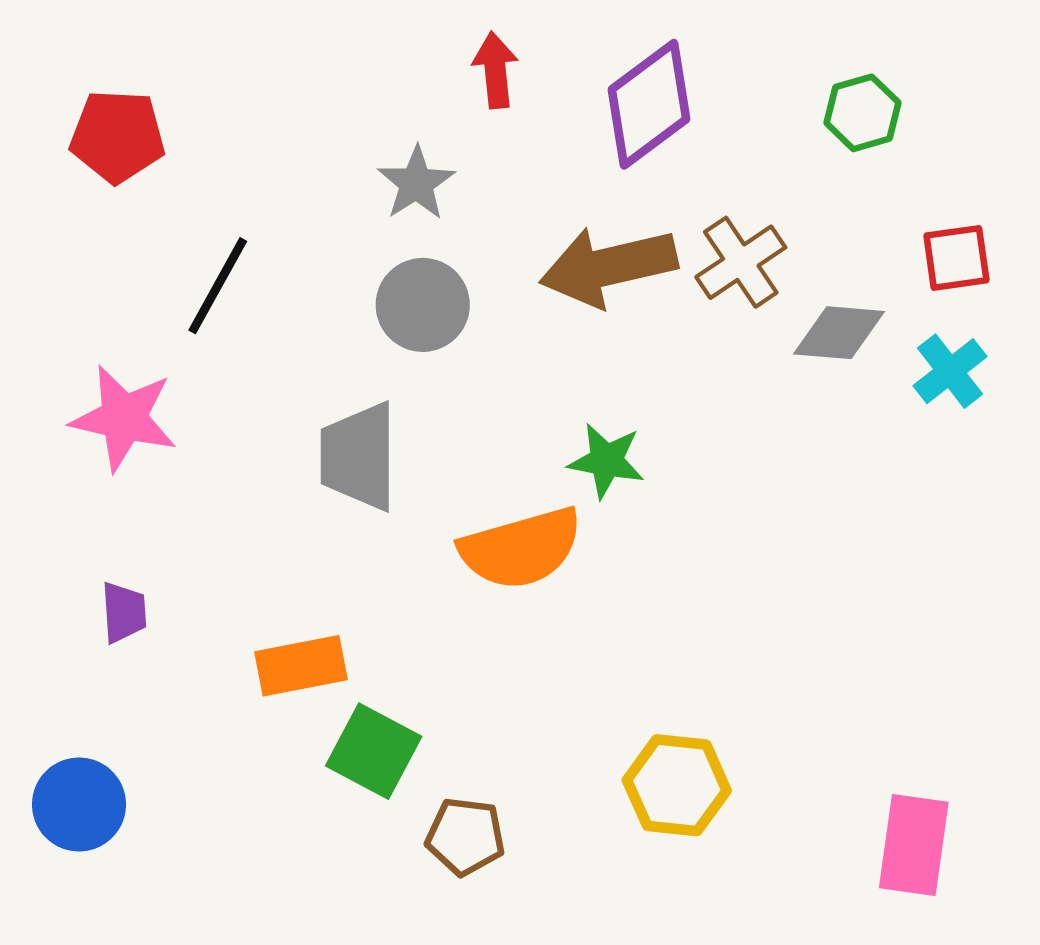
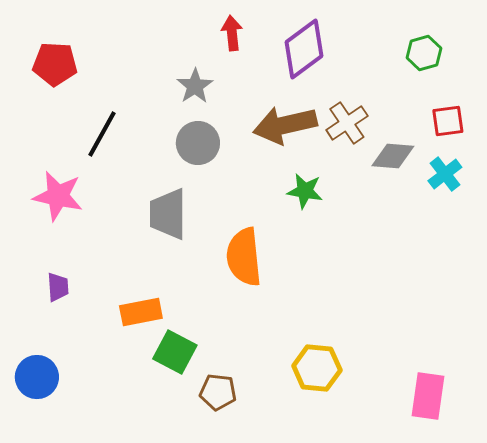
green hexagon: (863, 113) -> (424, 53), moved
green star: (606, 461) -> (305, 191), moved
orange semicircle: (521, 548) -> (244, 257), turned 100

